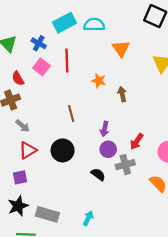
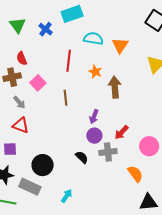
cyan semicircle: (94, 25) -> (93, 39), moved
red line: (67, 61) -> (69, 61), moved
pink square: (42, 67) -> (38, 83), moved
brown arrow: (122, 94) -> (115, 87), size x1.5
red triangle: (28, 150) -> (21, 125), turned 42
black circle: (63, 150) -> (43, 165), moved

